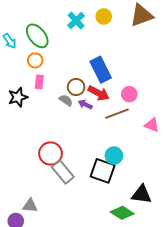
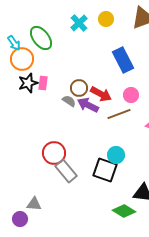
orange circle: (35, 60) -> (22, 59), moved, size x1.5
blue rectangle: (101, 70) -> (123, 60), moved
black star: (18, 97) -> (28, 83), moved
purple arrow: (85, 104) -> (88, 105), size x1.5

